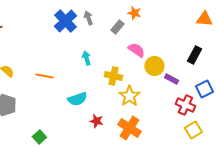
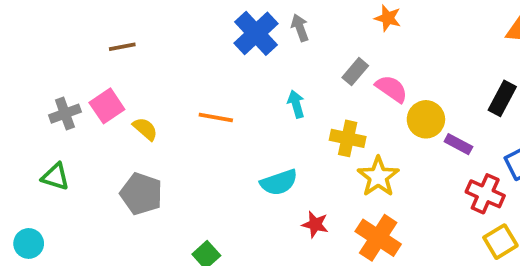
gray rectangle: (117, 27) -> (355, 72), moved
orange line: (44, 76) -> (216, 117), moved

